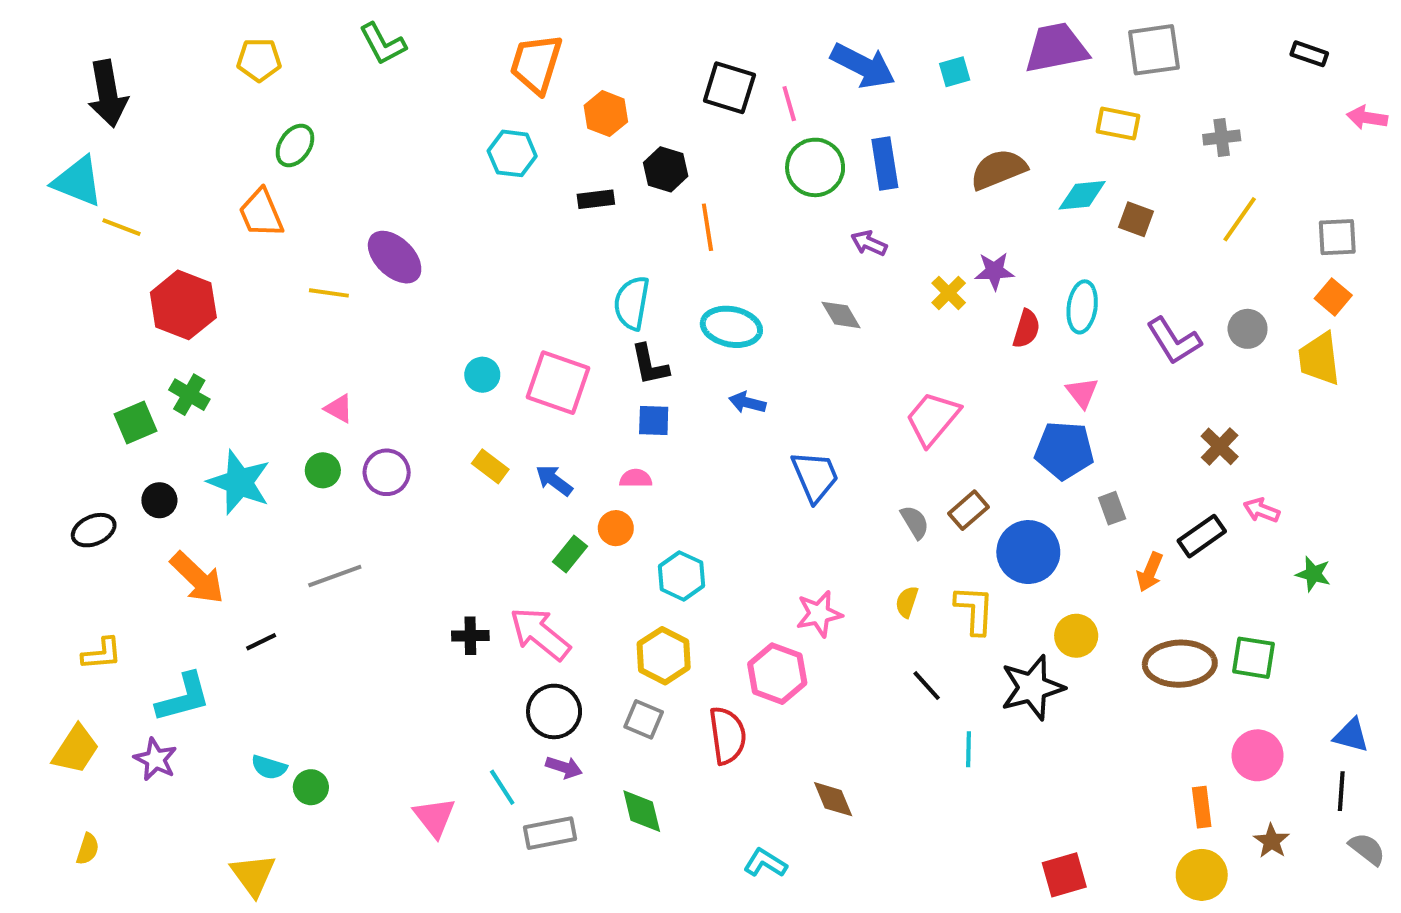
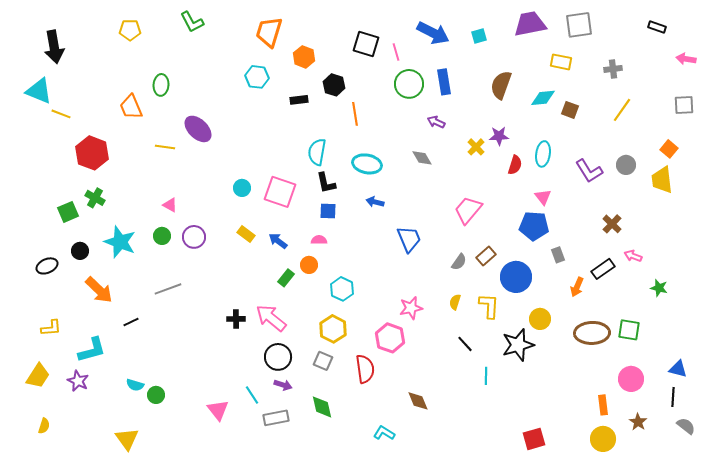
green ellipse: (295, 145) -> (161, 85), moved, turned -30
brown semicircle: (998, 169) -> (501, 85), turned -48
gray square: (1337, 237) -> (684, 105), moved
gray semicircle: (915, 522) -> (459, 262), turned 66

